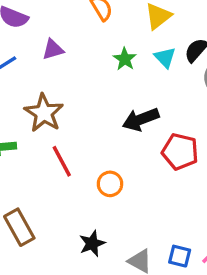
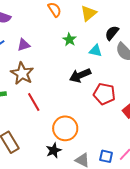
purple triangle: (53, 49) -> (24, 45), moved
cyan triangle: (165, 57) -> (95, 51), moved, turned -32
orange circle: (110, 184) -> (65, 128), moved, size x1.6

